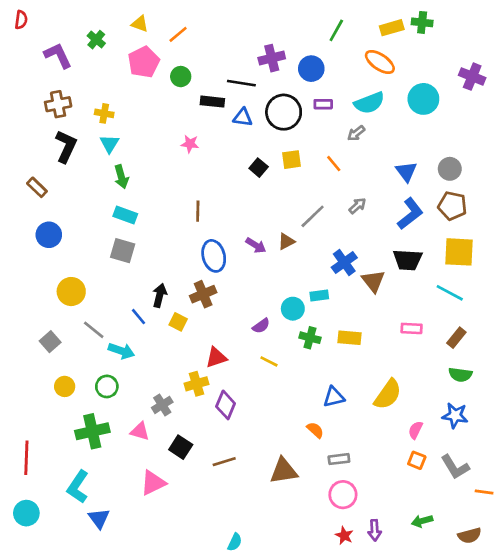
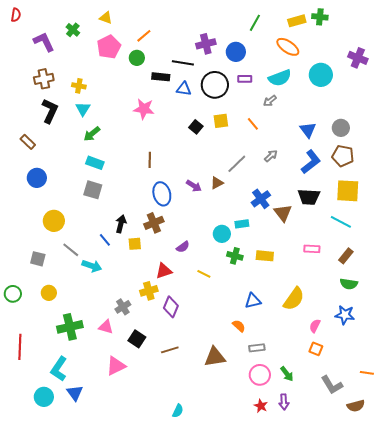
orange line: (178, 34) -> (144, 36), moved
pink star: (190, 144) -> (144, 109), size x1.5
green arrow: (121, 177) -> (92, 134), turned 66
yellow square: (178, 322) -> (135, 244), turned -32
purple semicircle: (261, 326) -> (183, 247), moved
gray square: (50, 342) -> (38, 259), turned -35
green circle: (107, 386) -> (13, 294), moved
gray L-shape: (455, 467) -> (332, 385), moved
cyan circle: (26, 513) -> (44, 397), moved
green arrow: (422, 521) -> (287, 374), moved, turned -112

